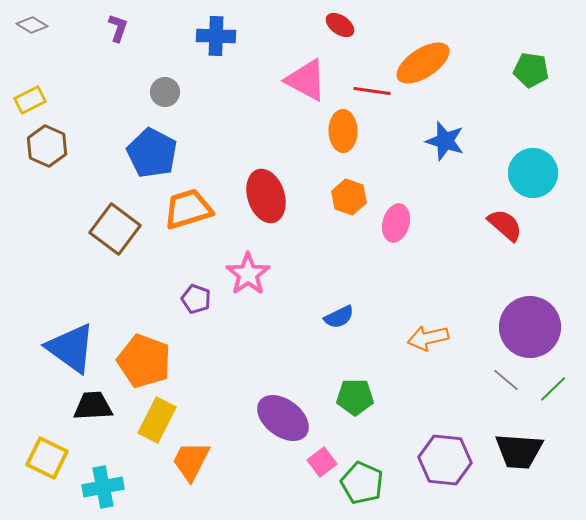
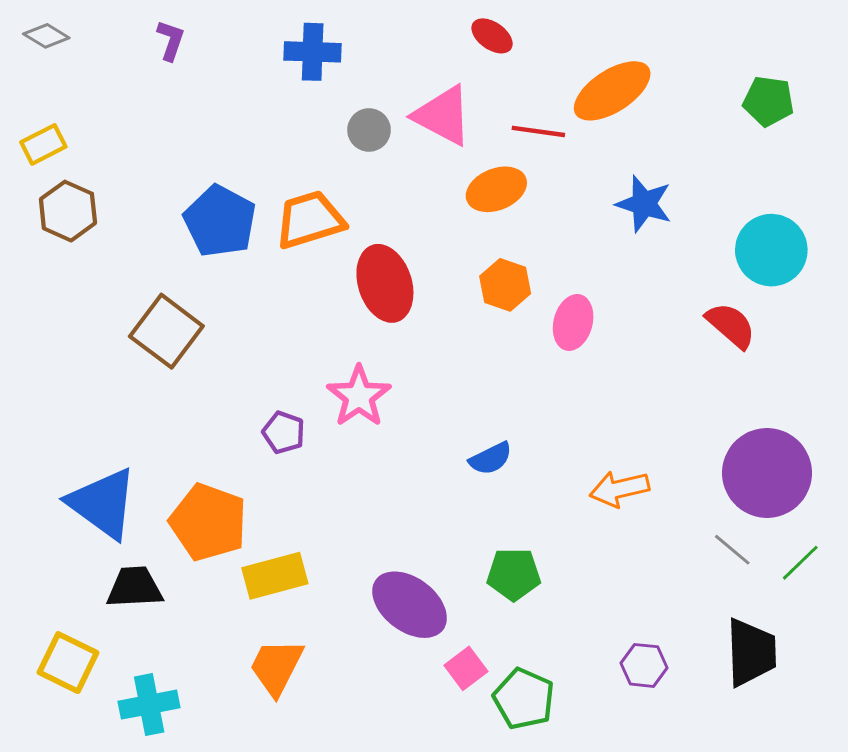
gray circle: (165, 92) -> (369, 130), moved
orange ellipse: (343, 131) -> (496, 189), turned 69
orange trapezoid: (188, 209) -> (310, 220), moved
yellow rectangle: (157, 420) -> (275, 576), moved, turned 48
black trapezoid: (519, 451) -> (751, 652), turned -96
purple hexagon: (445, 460) -> (644, 665), size x0.6

